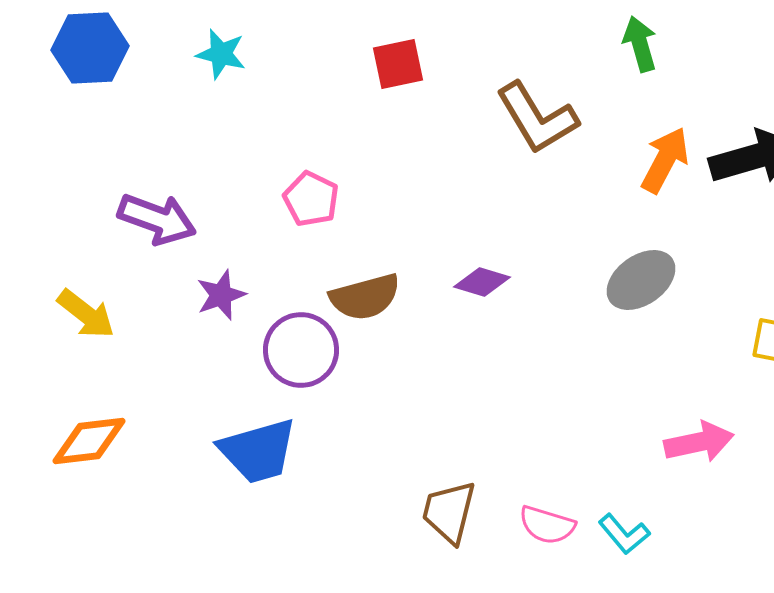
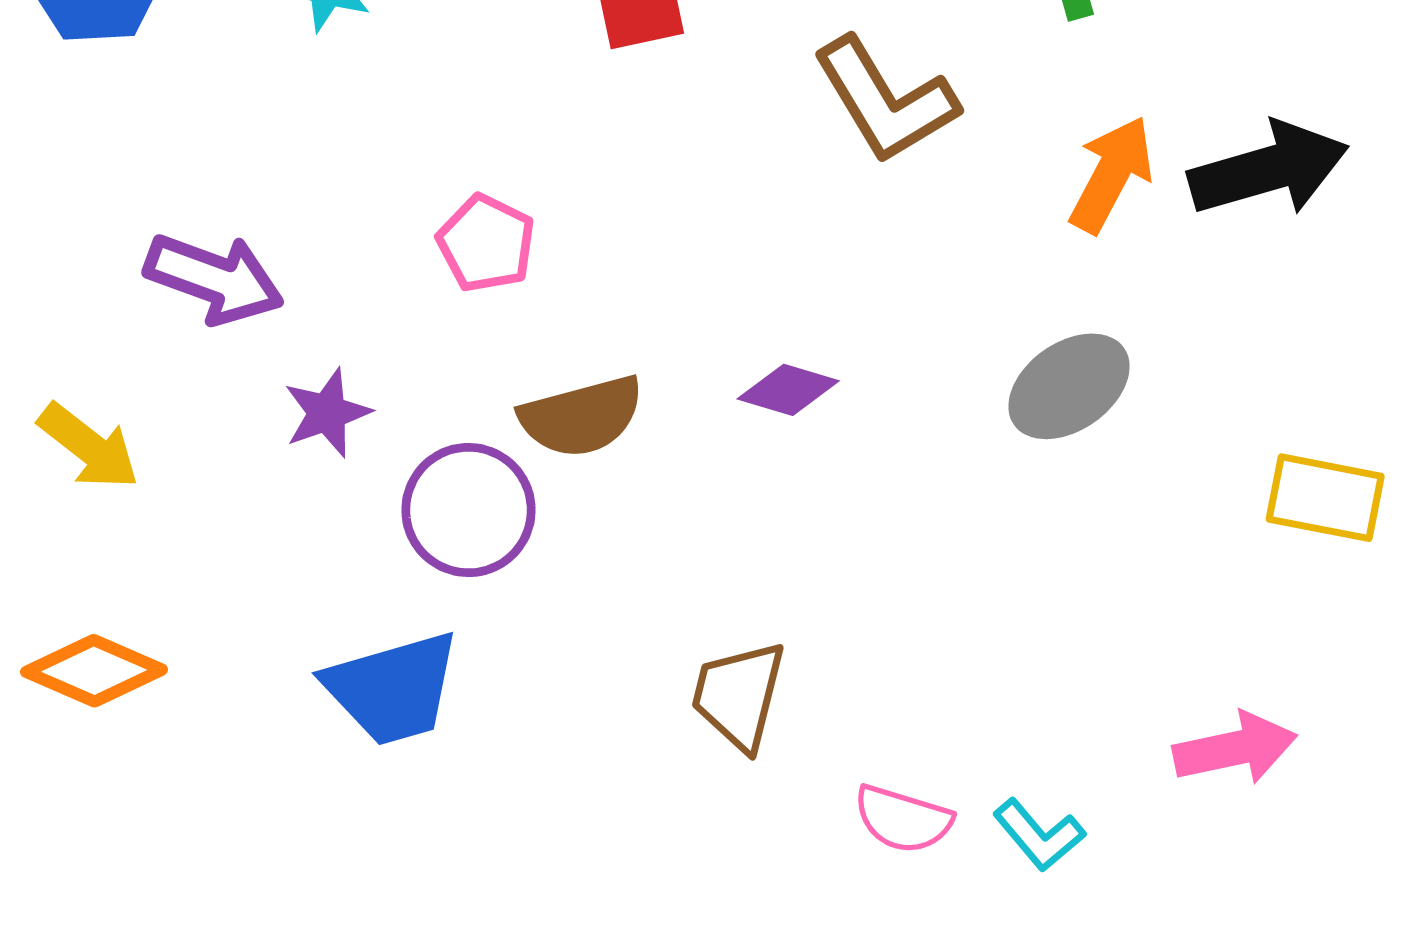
orange diamond: (89, 441) -> (94, 671), turned 30
pink arrow: (699, 442) -> (1235, 748), moved
brown trapezoid: (449, 512) -> (739, 695), moved

